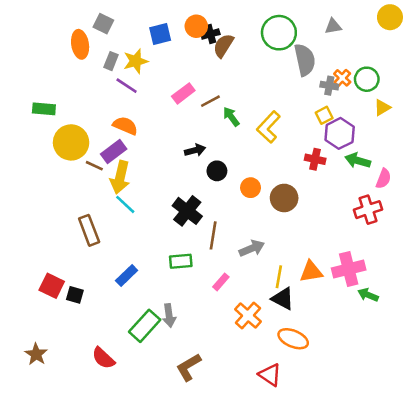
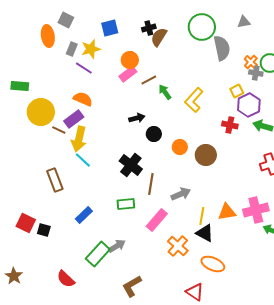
orange circle: (196, 26) -> (130, 60), moved
gray cross: (329, 86) -> (256, 73), moved
pink rectangle: (221, 282) -> (157, 220), size x1.6
gray arrow: (169, 315) -> (117, 246), turned -114

